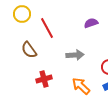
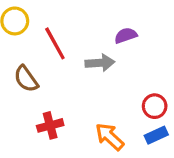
gray arrow: (75, 55) -> (100, 63), moved

